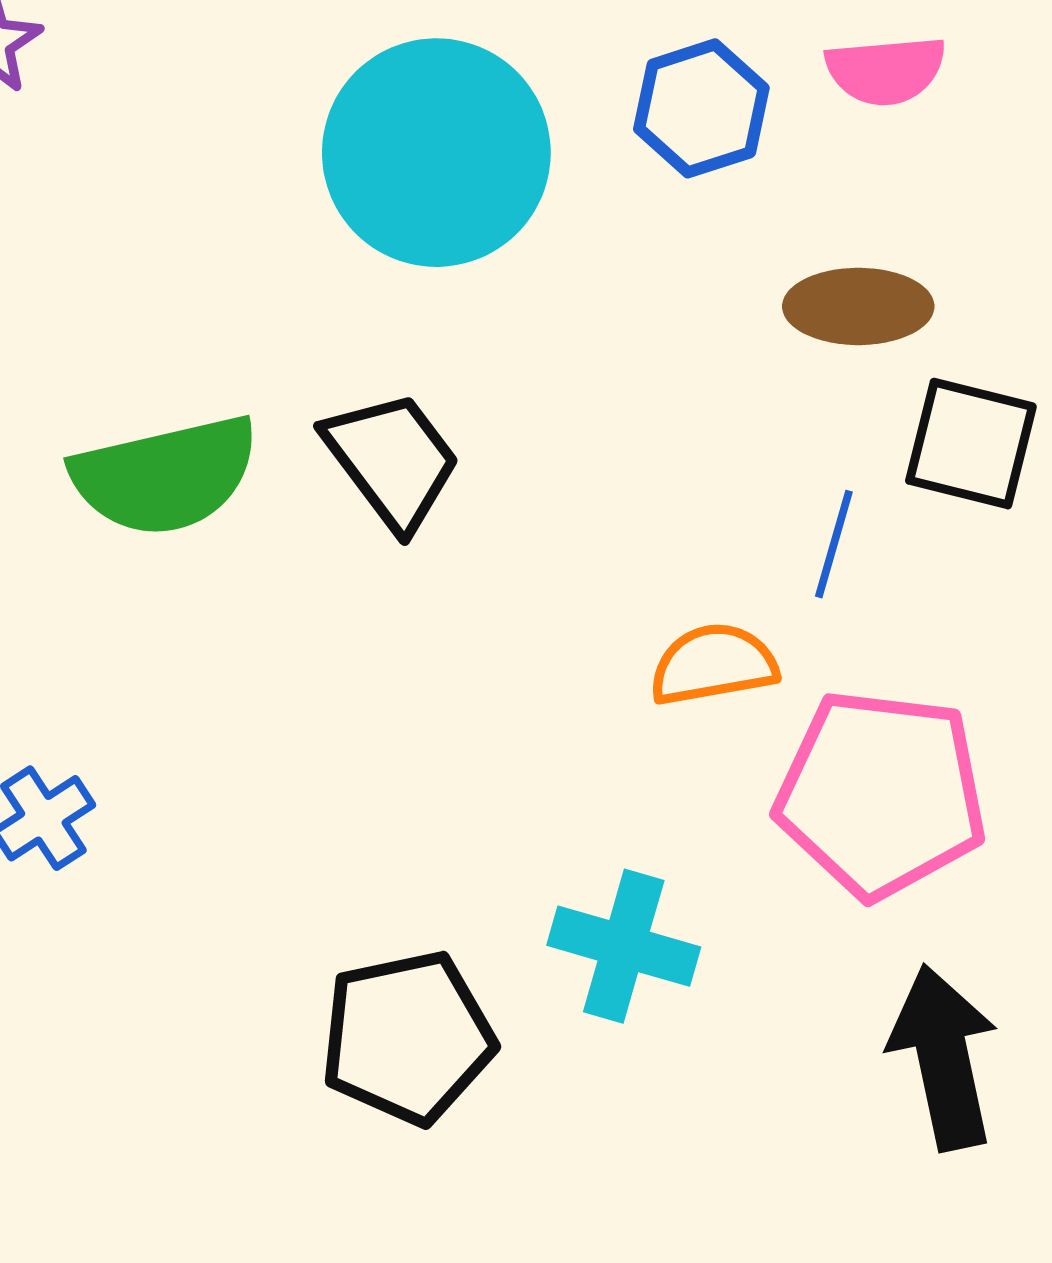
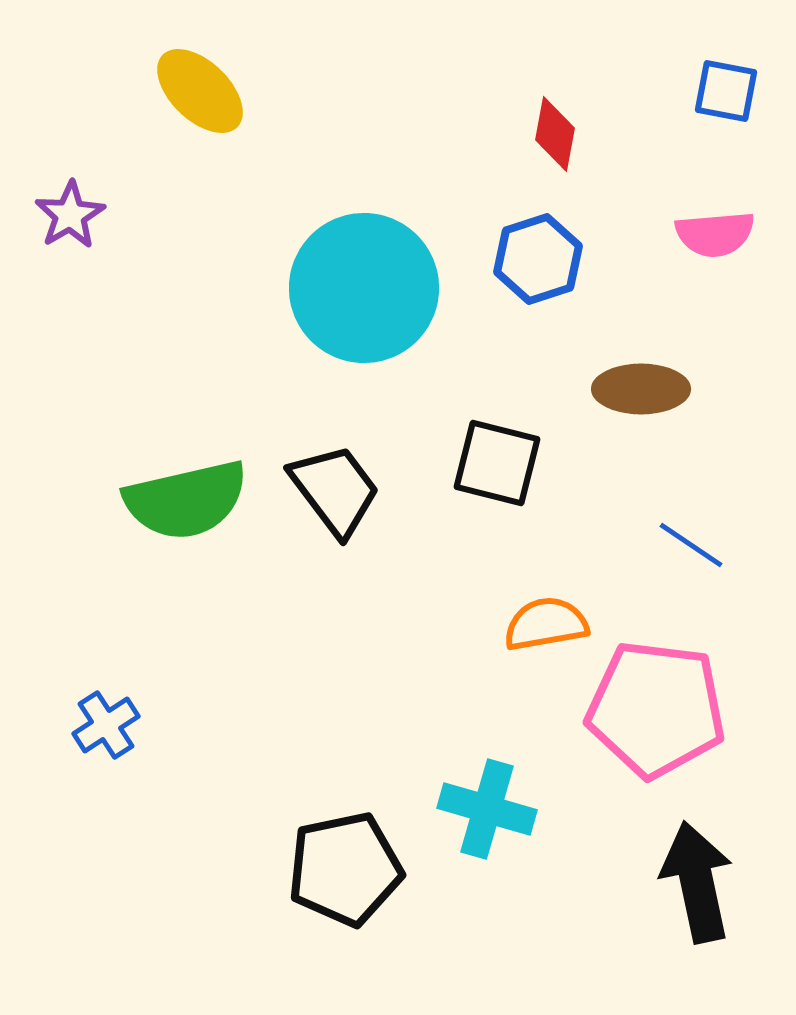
pink semicircle: (886, 70) -> (715, 234), moved
black square: (971, 444) -> (497, 463), moved
blue line: (834, 544) -> (691, 545), moved, turned -72

